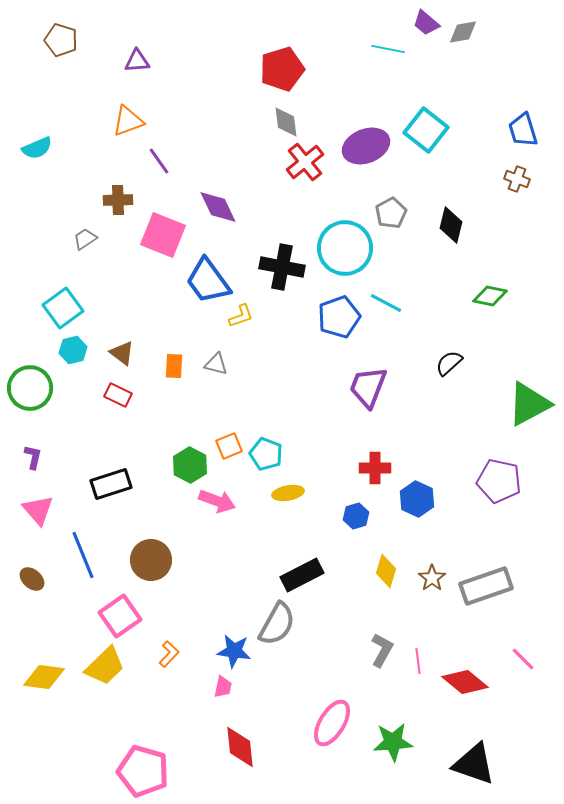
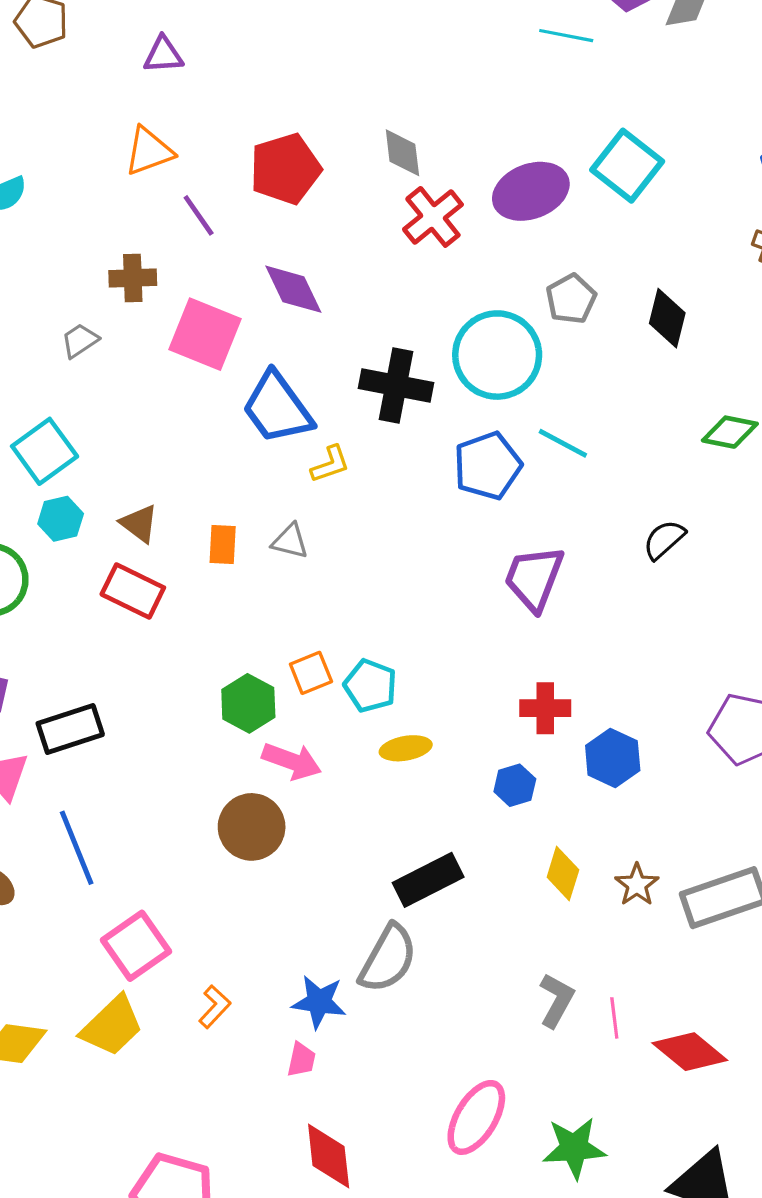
red pentagon: (282, 69) -> (285, 169), moved
red rectangle: (118, 395) -> (133, 591), size x1.4
black rectangle: (111, 484) -> (70, 729), moved
brown circle: (151, 560) -> (252, 827), moved

